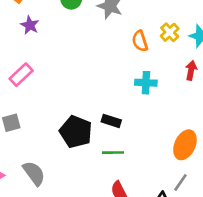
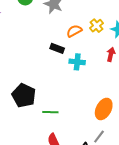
orange semicircle: (140, 41) -> (74, 31), turned 77
black rectangle: (111, 121) -> (57, 48), moved

